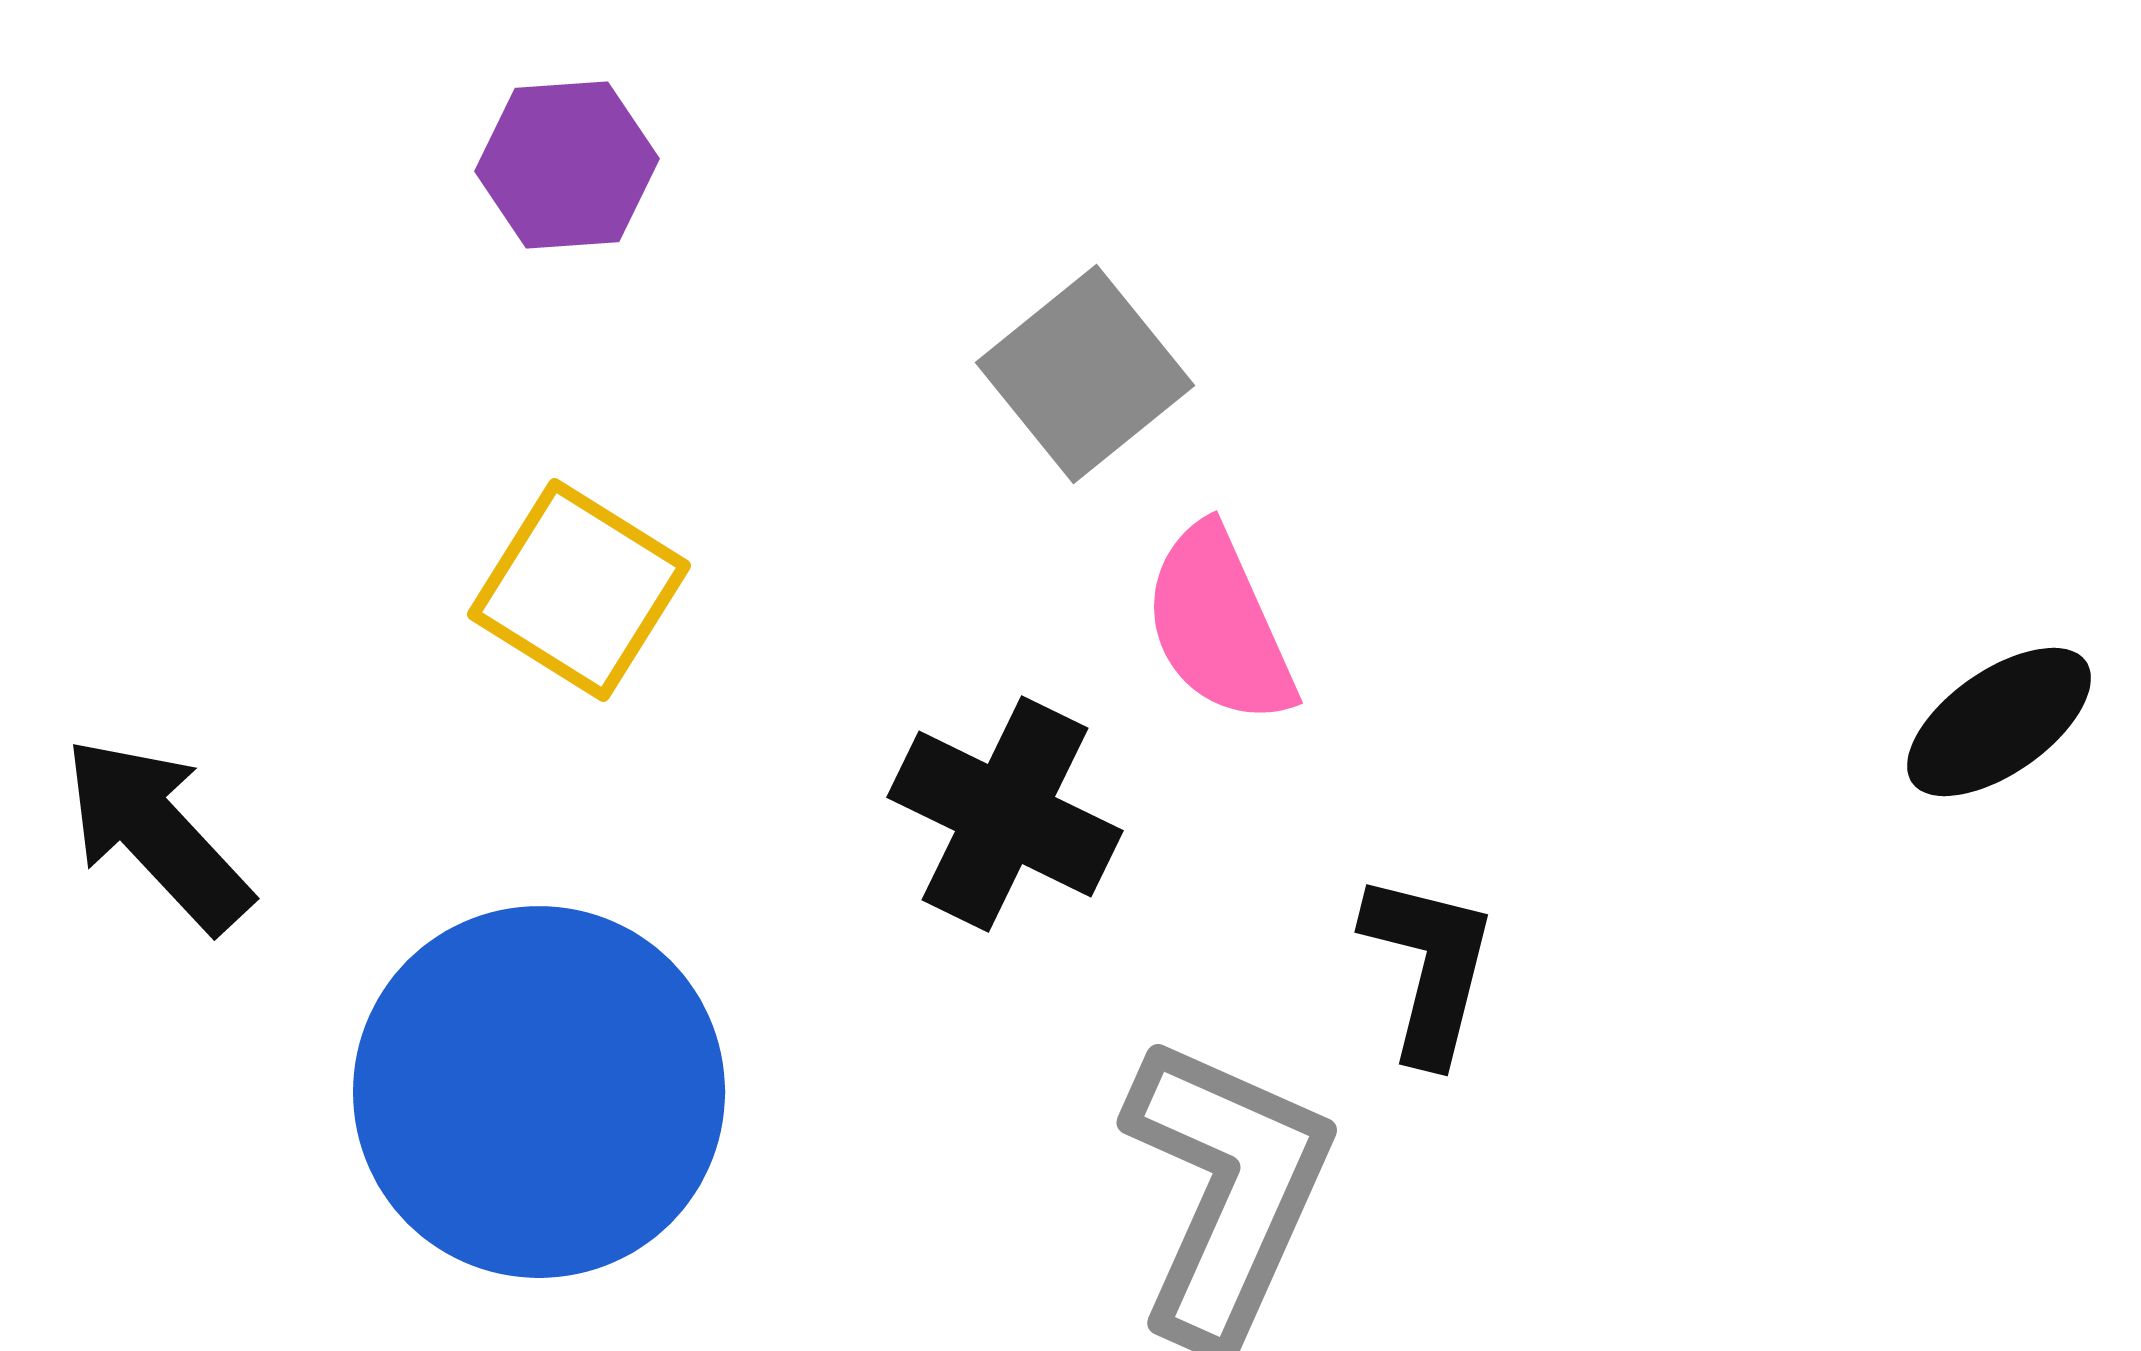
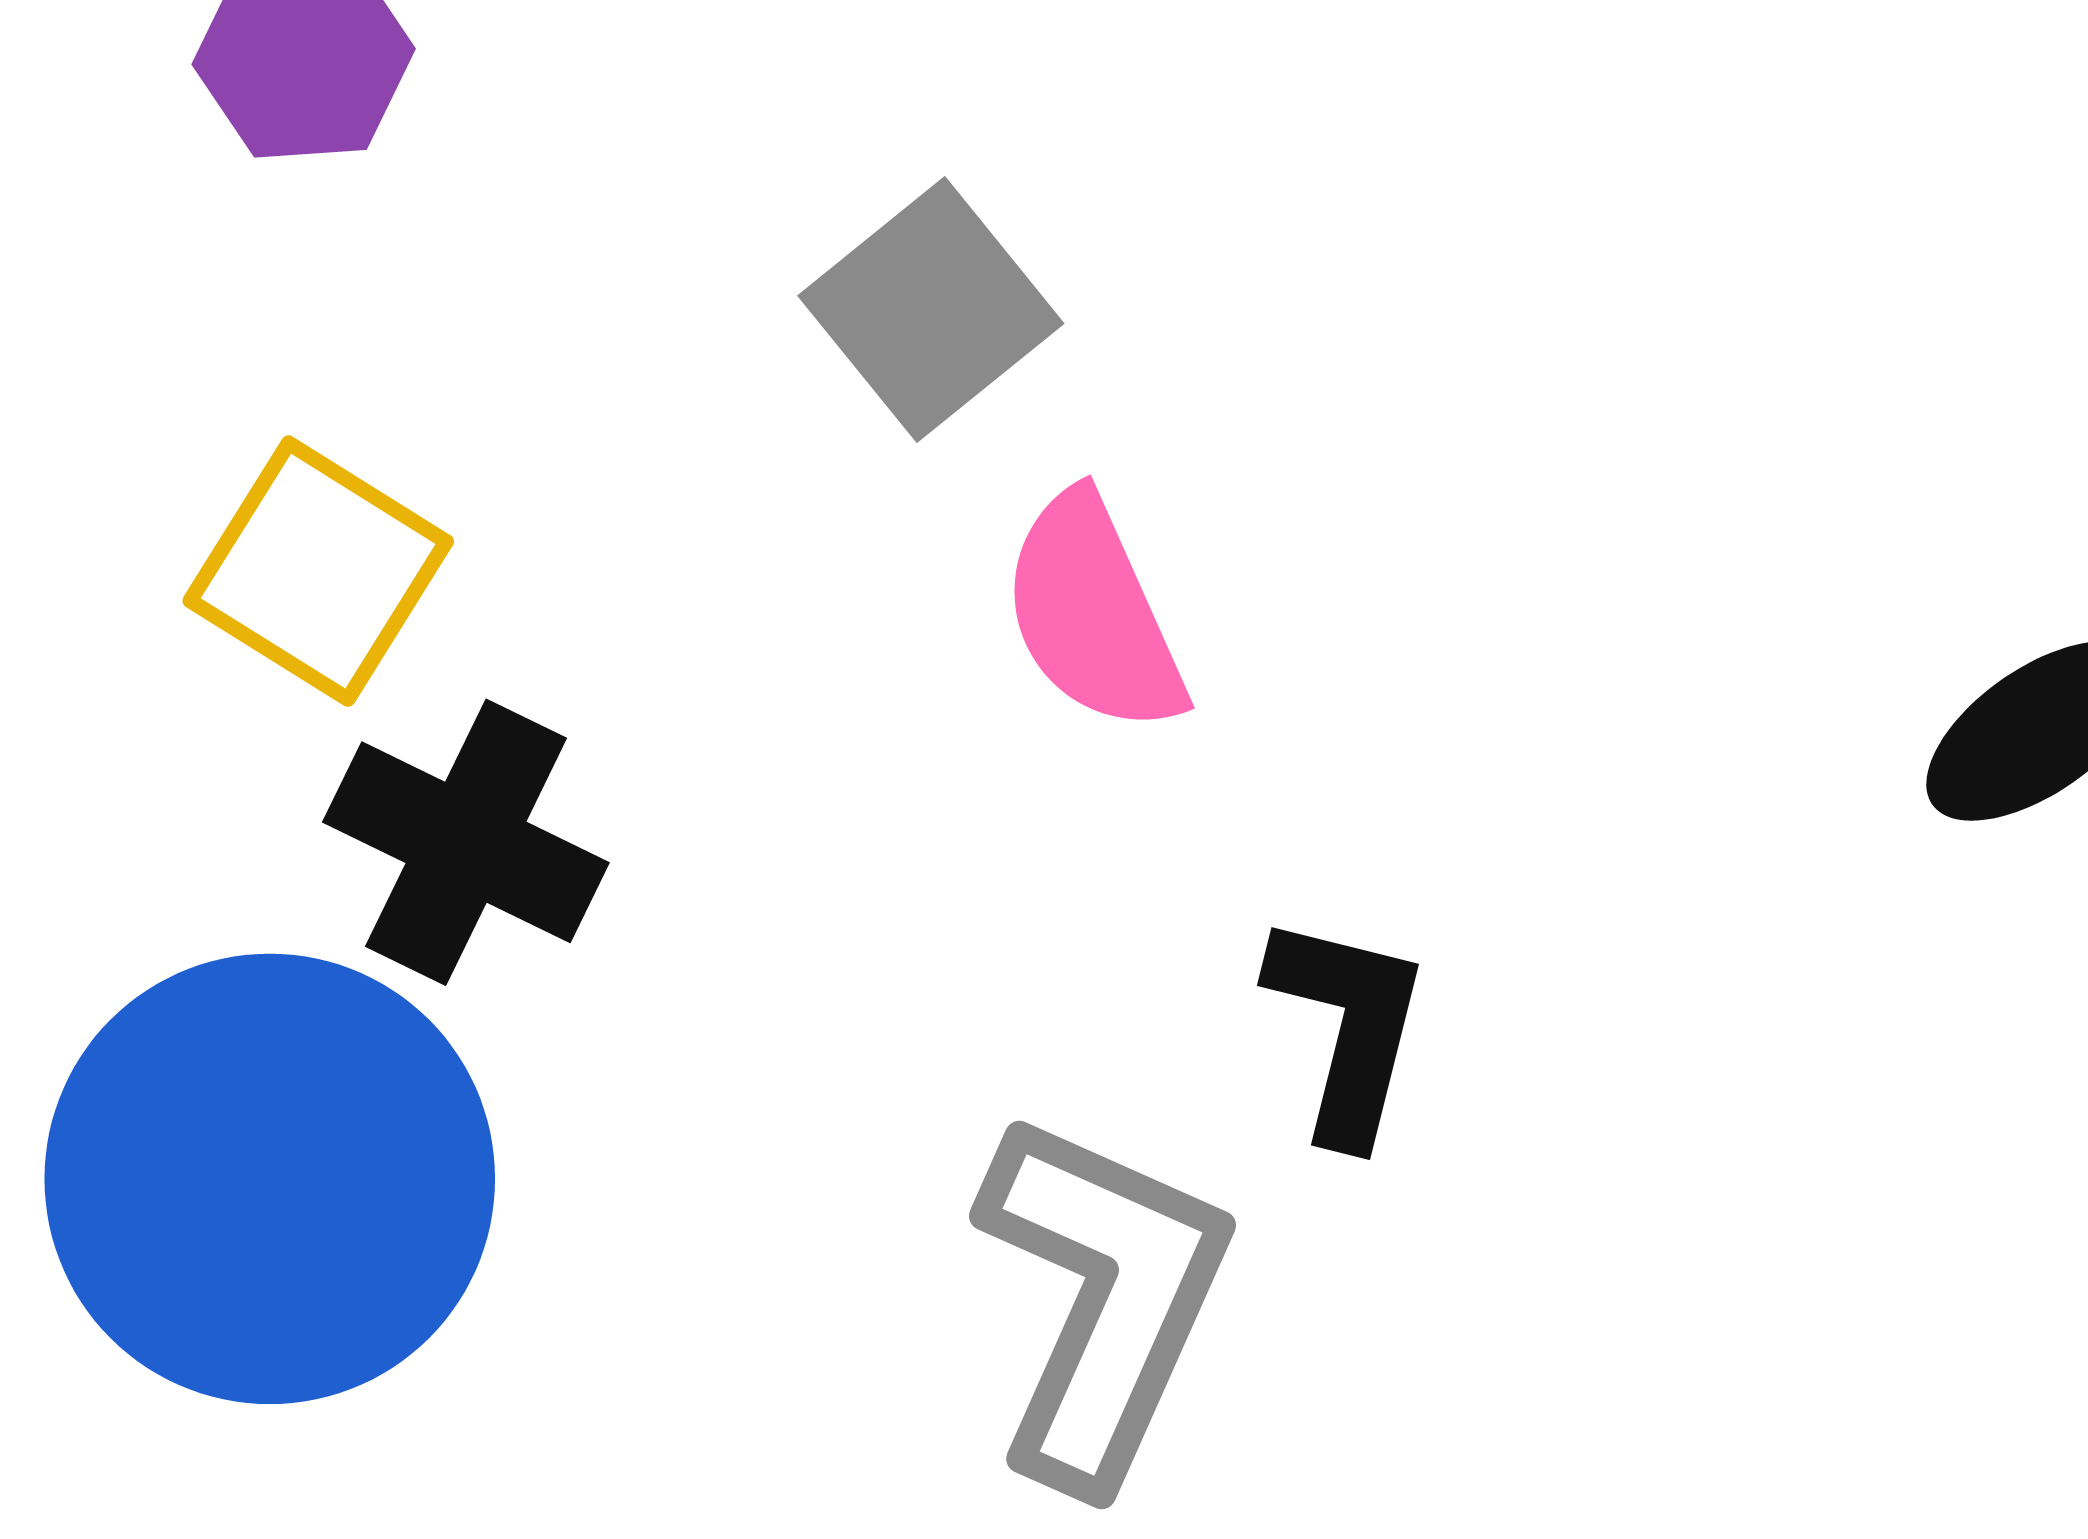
black cross: (1005, 814) -> (466, 842), moved

